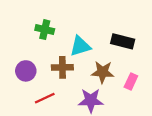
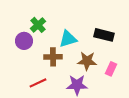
green cross: (45, 30) -> (38, 25), turned 35
purple circle: (26, 71) -> (24, 41), moved

